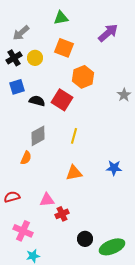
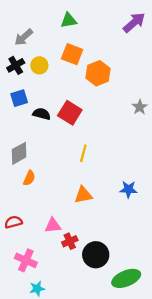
purple arrow: (108, 33) -> (134, 23), moved
orange hexagon: (83, 77) -> (98, 73), moved
gray diamond: (38, 136) -> (19, 153), moved
black circle: (85, 239) -> (96, 255), moved, size x1.5

